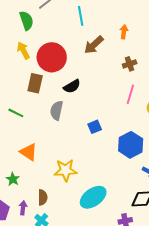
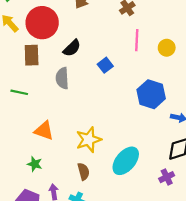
blue square: (95, 127) -> (105, 65), moved
brown semicircle: (43, 197) -> (84, 171), moved

